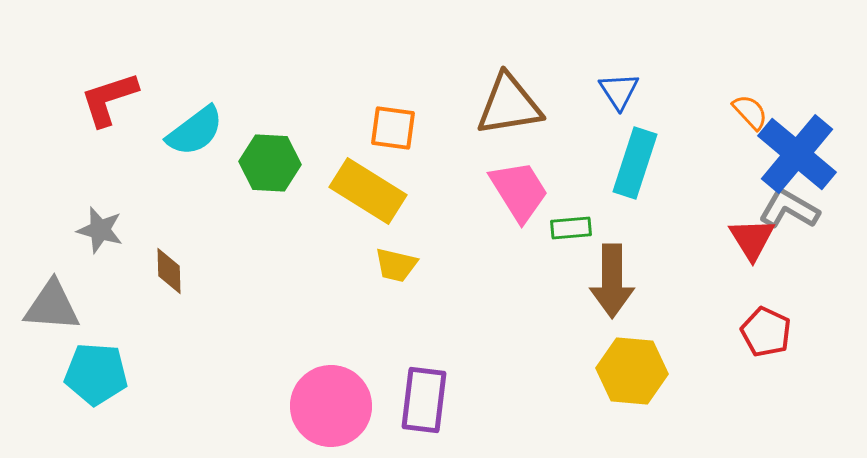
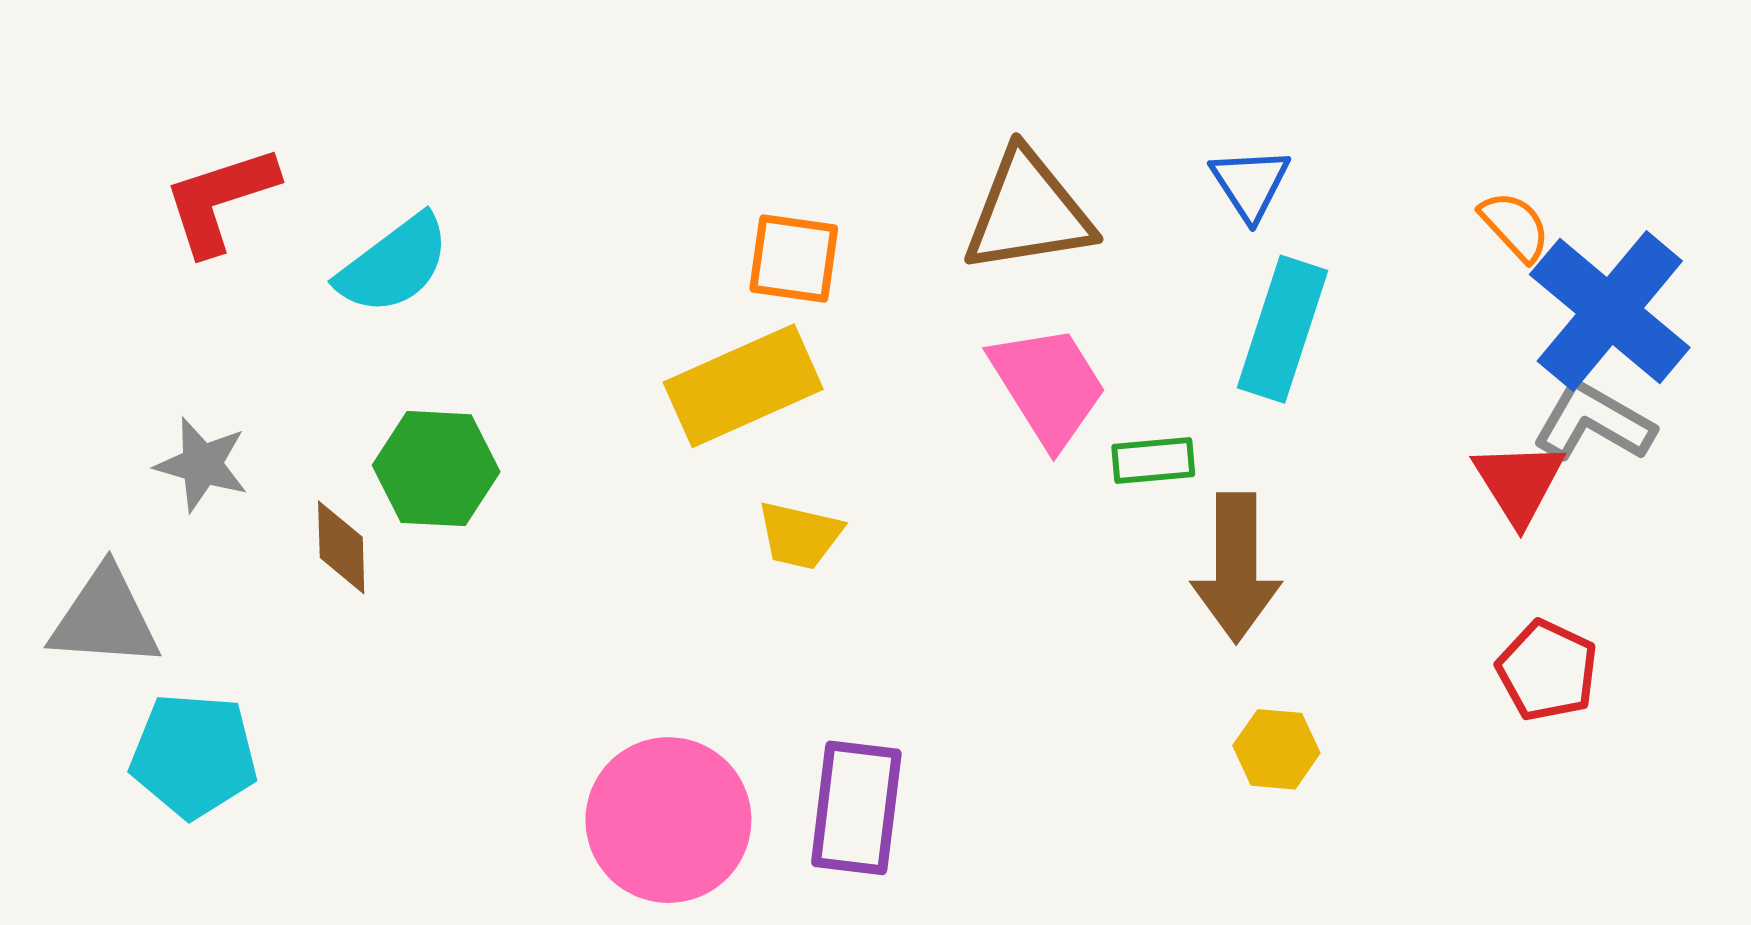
green hexagon: (270, 163) -> (436, 469), moved
yellow rectangle: (368, 191) -> (743, 386), turned -56
yellow hexagon: (632, 371) -> (1276, 749), size x0.6

